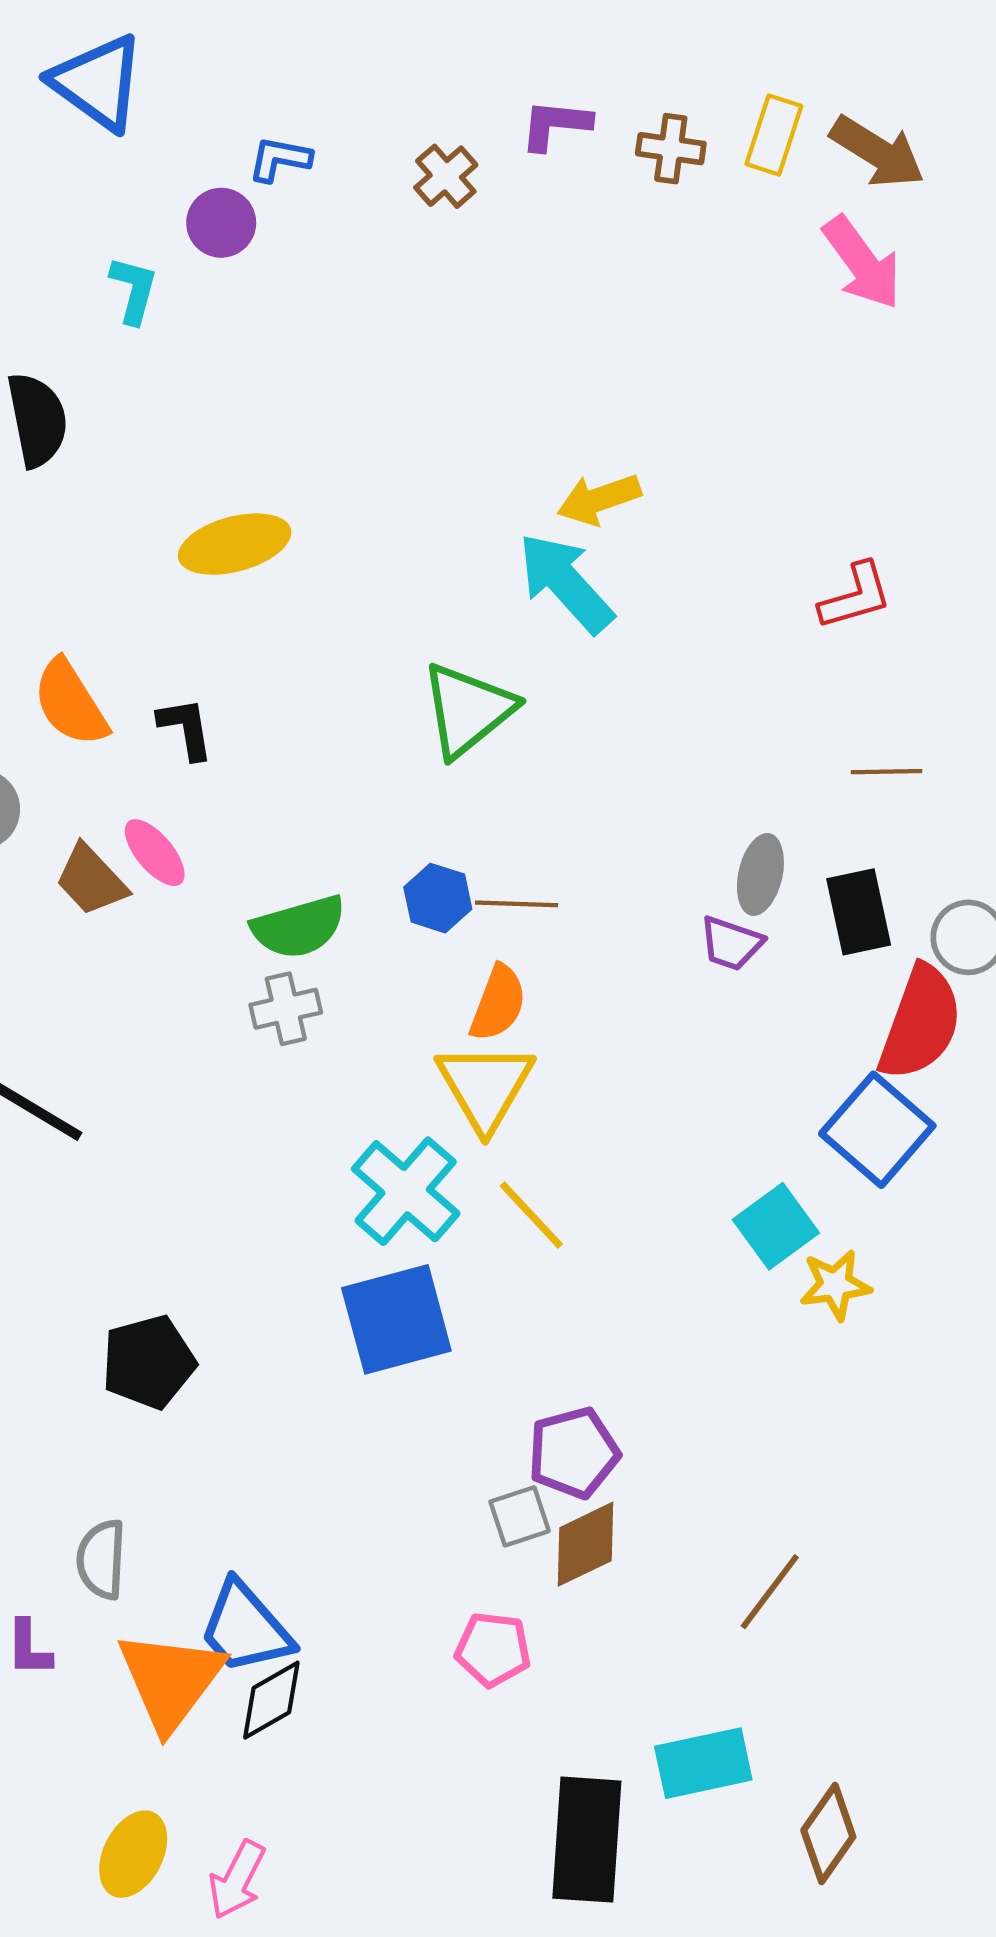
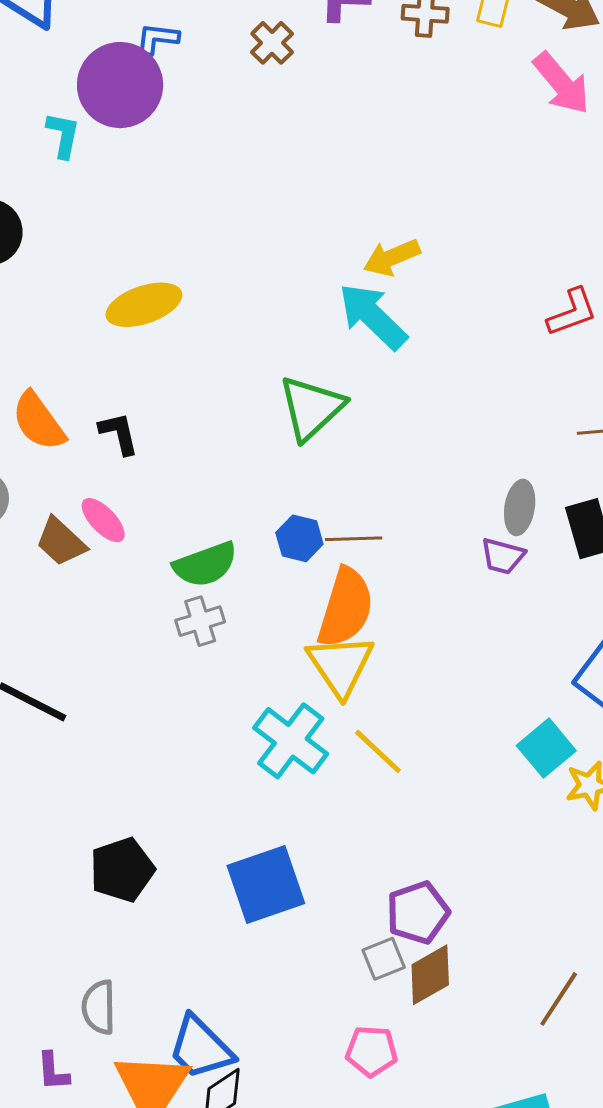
purple circle: (221, 223) -> (120, 85), size x1.8
orange semicircle: (498, 1003) -> (346, 608), size x1.5
blue square: (396, 1319) -> (266, 884), moved

